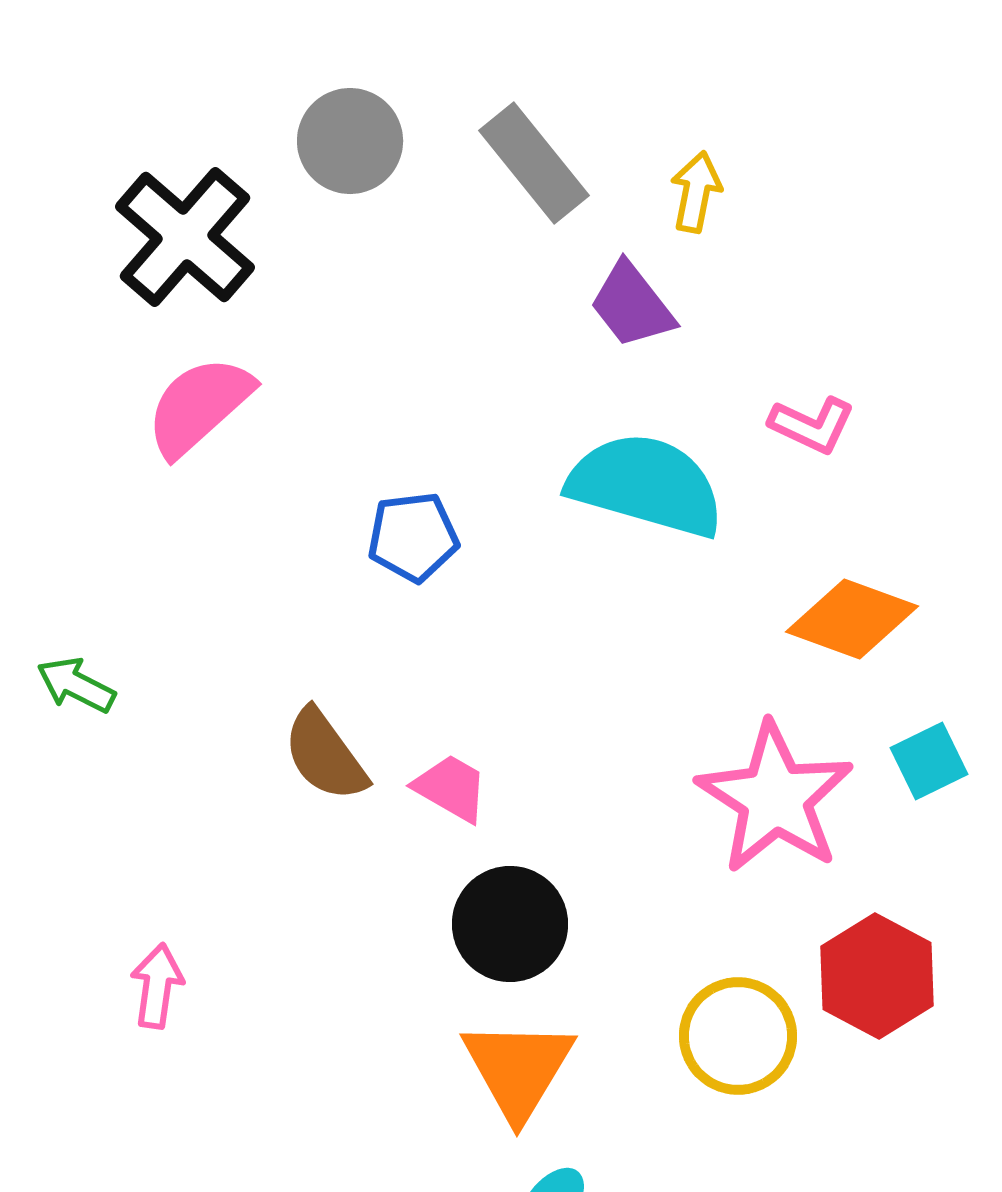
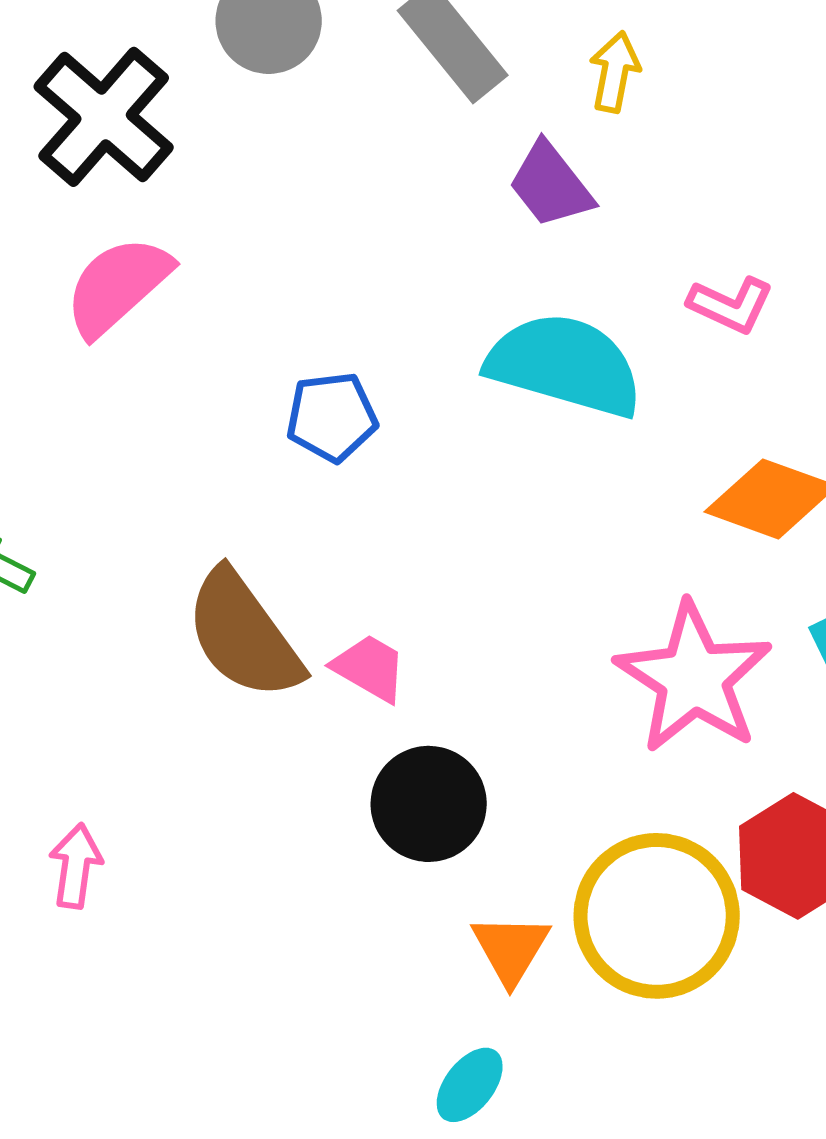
brown semicircle: (325, 755) -> (244, 635), size x1.4
yellow circle: (738, 1036) -> (657, 916), size x1.4
orange triangle: (518, 1069) -> (511, 949), moved, size x0.7

